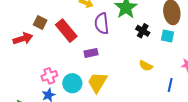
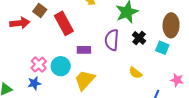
purple semicircle: (102, 23) -> (112, 40), moved
pink cross: (49, 76) -> (39, 65), turned -35
cyan circle: (72, 83) -> (61, 66), moved

